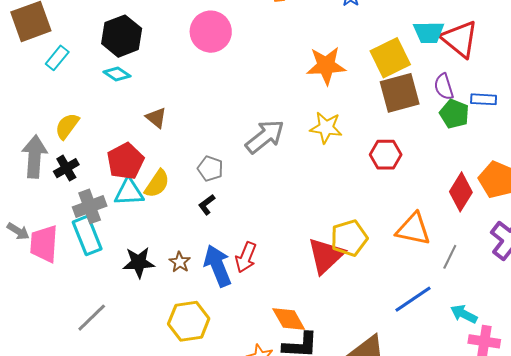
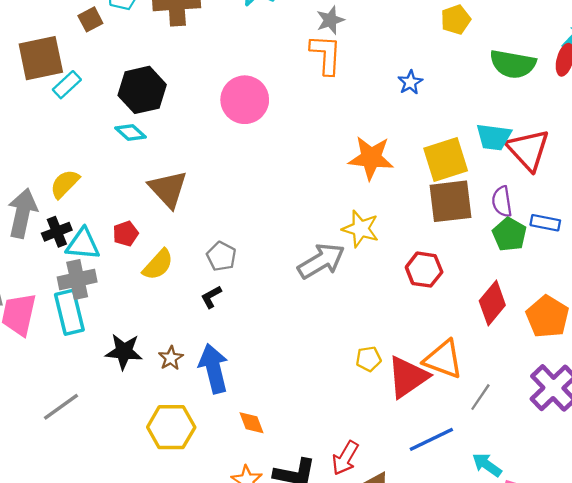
cyan rectangle: (57, 58) -> (67, 85), moved
brown triangle: (156, 118) -> (168, 189), size x1.6
gray arrow: (265, 137) -> (321, 261), moved
red pentagon: (125, 161) -> (126, 234), size x0.6
cyan triangle: (129, 192) -> (83, 244), moved
red diamond: (461, 192) -> (492, 303), moved
yellow pentagon: (349, 238) -> (369, 359), size x0.6
red triangle: (326, 256) -> (408, 377), moved
red arrow: (246, 257) -> (345, 458), moved
orange diamond: (289, 319) -> (252, 423), moved, size x0.7

